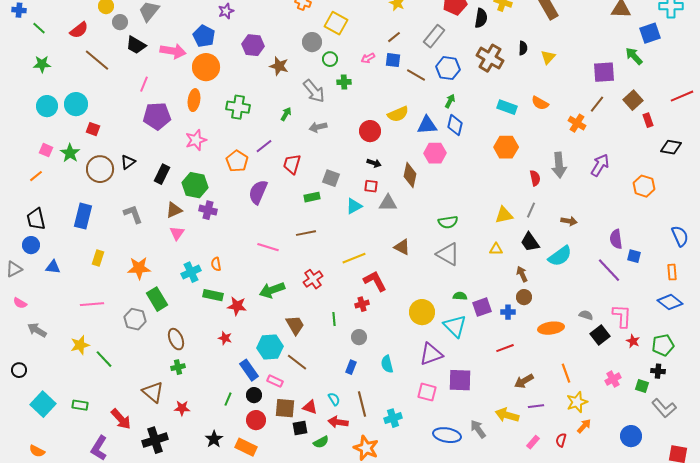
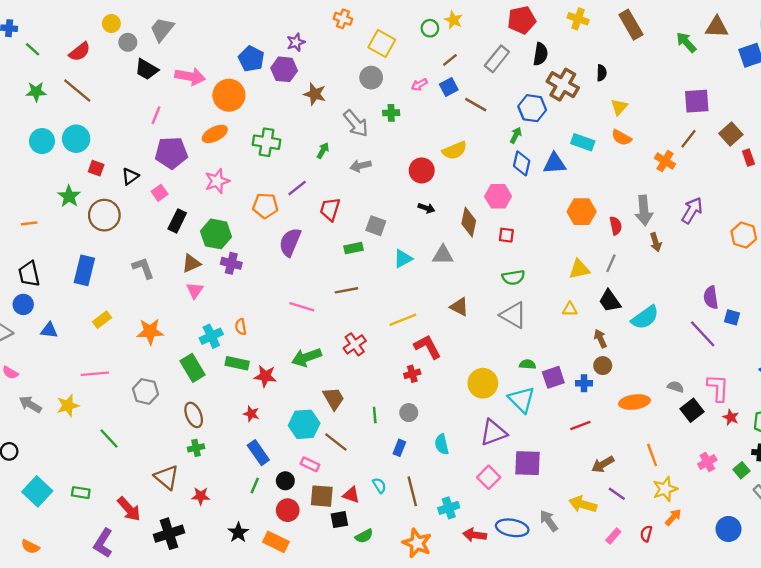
purple star: (226, 11) -> (296, 42), moved
black semicircle: (481, 18) -> (540, 54), moved
blue pentagon: (204, 36) -> (251, 59), moved
gray circle: (312, 42) -> (371, 78), moved
green arrow: (634, 56) -> (686, 42), moved
yellow triangle: (548, 57) -> (619, 107), moved
green circle: (330, 59) -> (430, 28), moved
brown line: (97, 60) -> (77, 91), moved
blue square: (393, 60) -> (449, 87), turned -35
blue hexagon: (448, 68) -> (532, 108), moved
orange ellipse: (194, 100) -> (215, 134), turned 55
blue triangle: (427, 125) -> (555, 163), moved
orange hexagon: (506, 147) -> (582, 212), moved
pink square: (46, 150) -> (160, 193), moved, turned 32
orange pentagon: (237, 161) -> (265, 206), turned -30
black triangle: (128, 162) -> (130, 176), moved
orange line: (36, 176) -> (29, 223), turned 32
red square: (371, 186) -> (506, 235), moved
brown arrow: (569, 221) -> (656, 242), moved, turned 63
yellow rectangle: (98, 258) -> (102, 320), turned 35
green rectangle: (157, 299) -> (192, 368), moved
green line: (334, 319) -> (375, 415), moved
yellow star: (80, 345) -> (68, 406), moved
blue rectangle: (249, 370) -> (258, 453), moved
green square: (642, 386) -> (741, 470), turned 32
pink square: (427, 392) -> (489, 477), turned 30
purple line: (536, 406) -> (617, 494), turned 42
red arrow: (338, 422) -> (475, 535), moved

